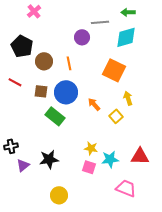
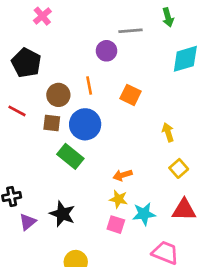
green arrow: (128, 12) -> (168, 17), turned -104
cyan diamond: (126, 37) -> (185, 59), moved
brown circle: (44, 61) -> (58, 95), moved
orange square: (114, 70) -> (131, 95), moved, size x0.7
orange arrow: (94, 104) -> (123, 175), moved, turned -64
yellow square: (116, 116) -> (179, 168), moved
black star: (49, 159) -> (62, 214), turned 30

